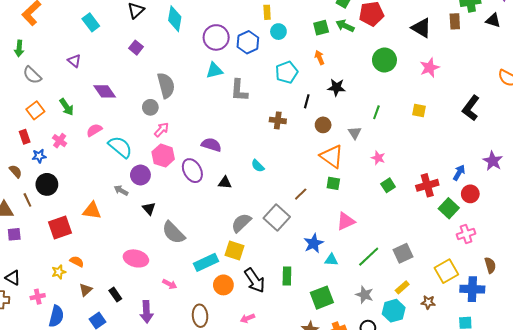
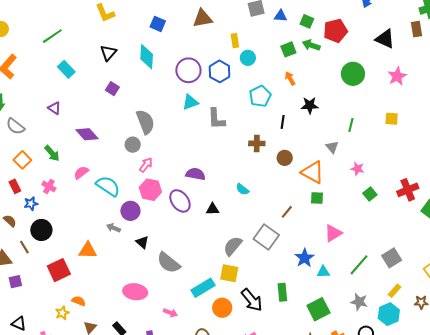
brown circle: (323, 125) -> (285, 158), moved

